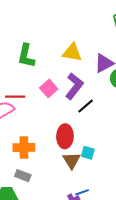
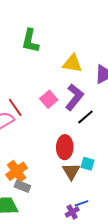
green L-shape: (26, 56) -> (30, 41), moved
red line: (15, 97) -> (15, 107), turned 54
orange cross: (24, 147) -> (17, 171), moved, turned -35

